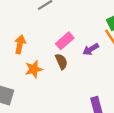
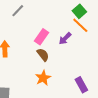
orange star: (34, 69) -> (43, 78), moved

